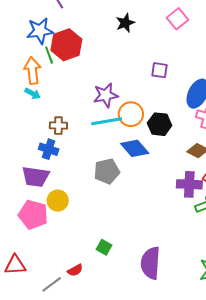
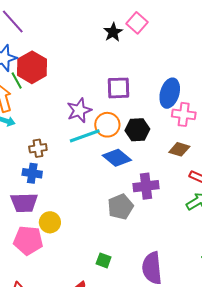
black star: (125, 23) -> (113, 32), moved
purple square: (160, 70) -> (119, 88), moved, size x1.4
gray pentagon: (107, 171) -> (120, 207), moved
purple cross: (189, 184) -> (146, 186), moved

